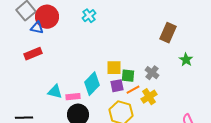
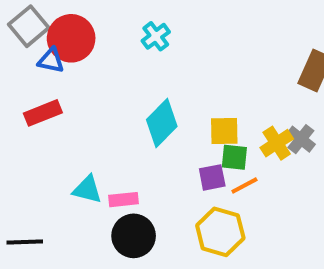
yellow square: (114, 68) -> (224, 131), moved
gray cross: (152, 73) -> (301, 139), moved
cyan diamond: (92, 84) -> (162, 123), moved
yellow cross: (149, 97) -> (277, 143), moved

